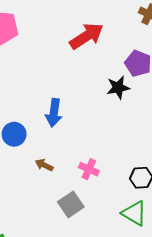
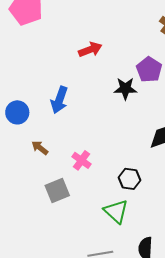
red arrow: (87, 36) -> (90, 50), moved, size x0.7

